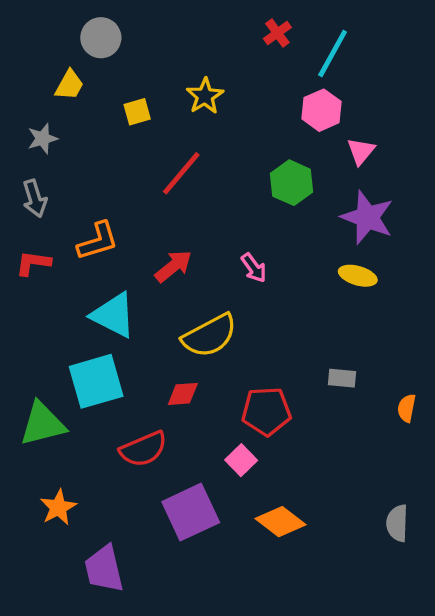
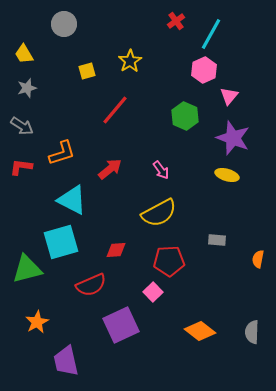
yellow trapezoid: (69, 85) -> (24, 54), moved, turned 120
gray arrow: (35, 198) -> (22, 126), turned -40
yellow semicircle: (210, 336) -> (159, 213), moved
orange diamond: (281, 522) -> (200, 331), moved

